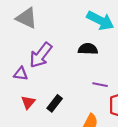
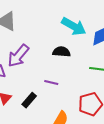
purple line: (100, 85) -> (51, 82), moved

